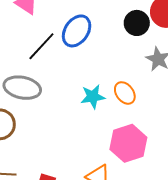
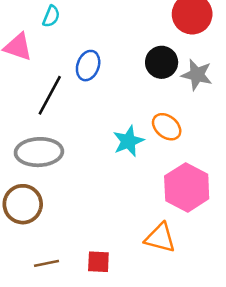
black circle: (137, 23) -> (162, 62), moved
blue ellipse: (77, 31) -> (88, 66), size x0.7

